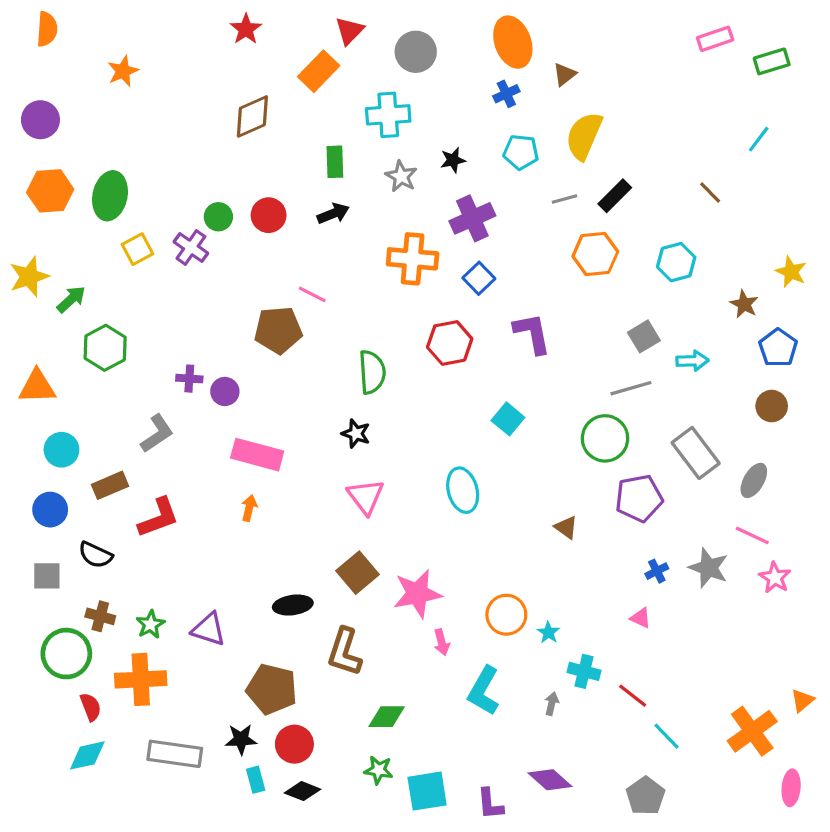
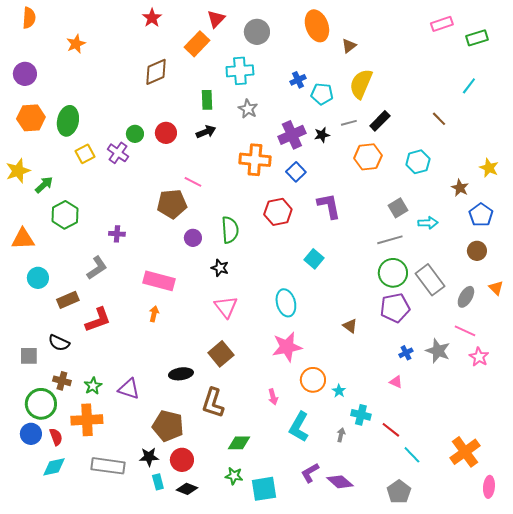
blue cross: (506, 94) -> (298, 80), moved
black star: (453, 160) -> (322, 135), moved
purple circle: (225, 391) -> (193, 238), moved
green circle: (605, 438) -> (393, 273), moved
blue circle: (50, 510) -> (31, 434), moved
pink star: (417, 594) -> (287, 347), moved
orange triangle: (802, 700) -> (496, 288), moved, turned -35
purple L-shape: (490, 804) -> (310, 473), moved, turned 65

